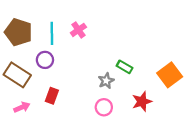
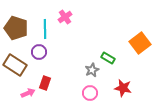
pink cross: (78, 30) -> (65, 17), moved
orange square: (170, 75) -> (140, 43), moved
red star: (142, 101) -> (123, 88), turned 30
pink arrow: (22, 107) -> (28, 93), moved

